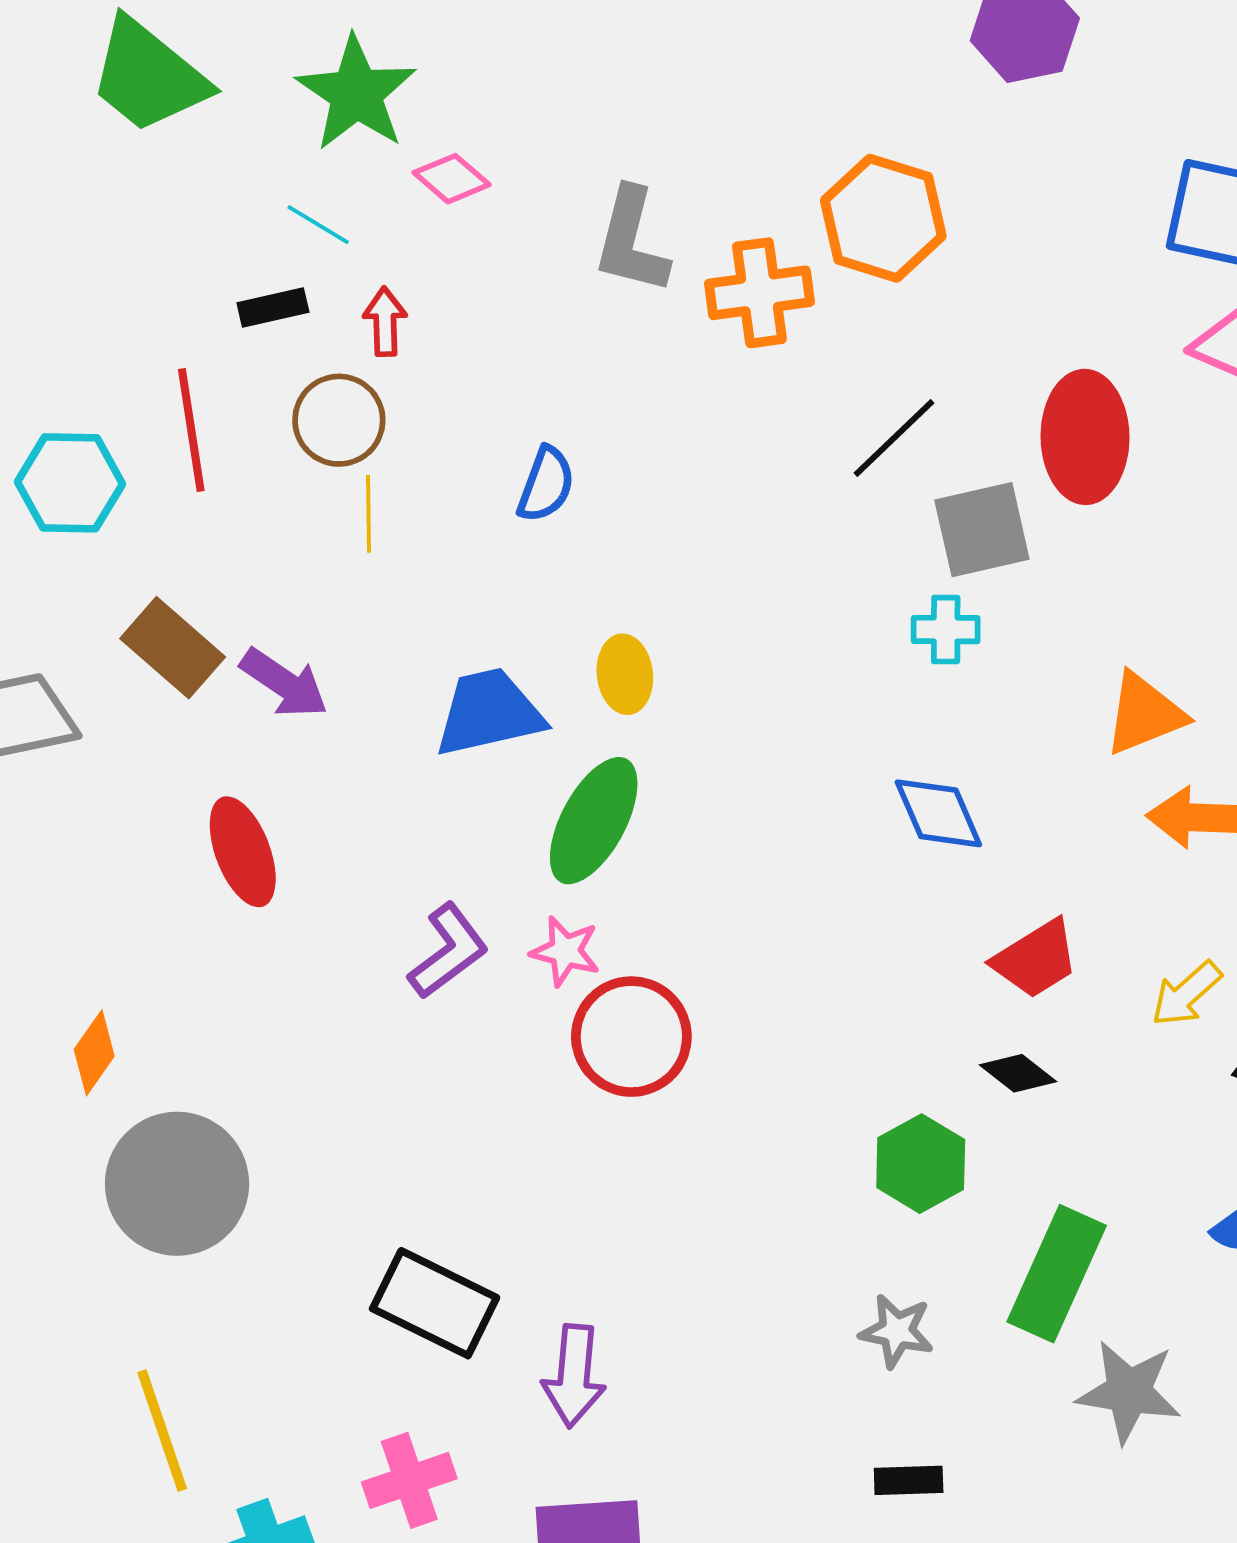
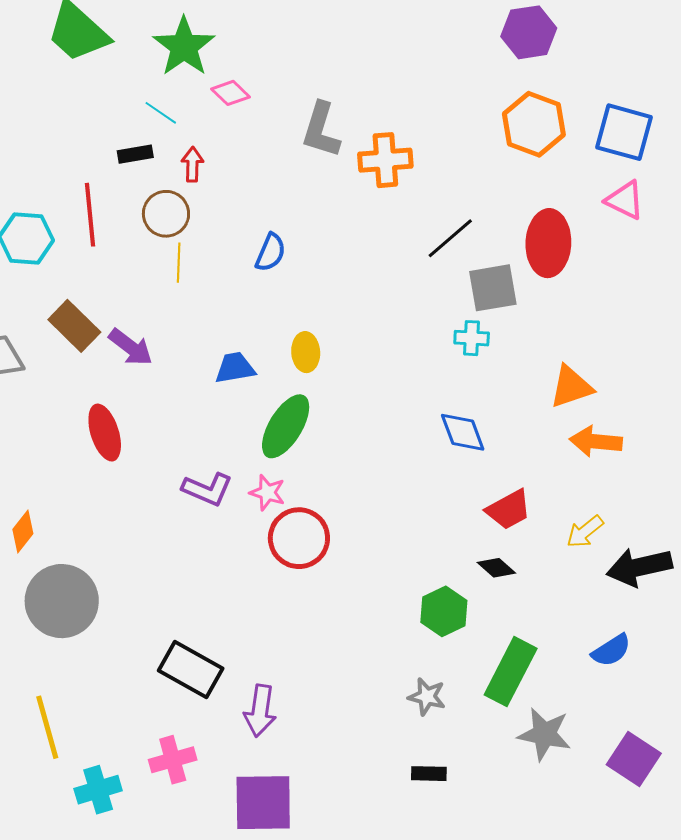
orange hexagon: (883, 218) -> (534, 124), moved
blue trapezoid: (489, 713) -> (235, 368), size x0.7
purple L-shape: (448, 951) -> (207, 489), turned 57

